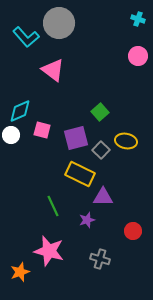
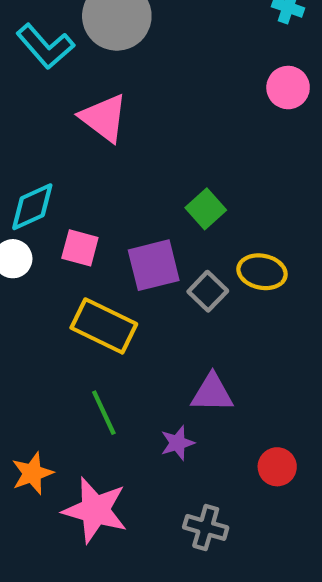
yellow rectangle: (80, 174) -> (104, 326), moved
orange star: (20, 272) -> (32, 473), moved

